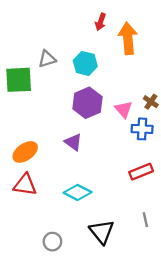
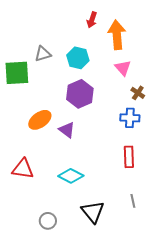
pink triangle: (124, 109) -> (123, 68), moved
orange ellipse: (25, 152) -> (40, 120), moved
red rectangle: (141, 172) -> (129, 157), turned -70

